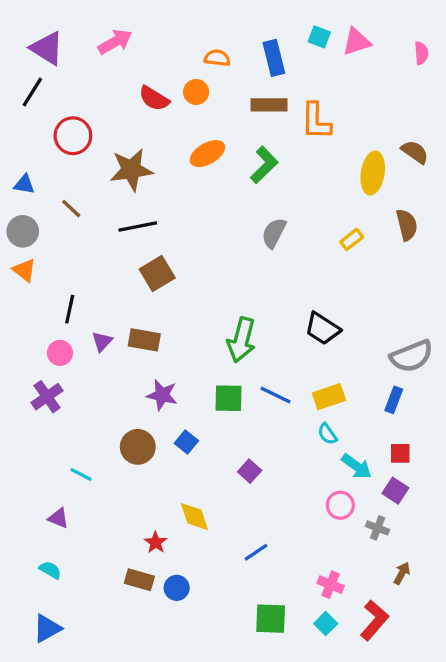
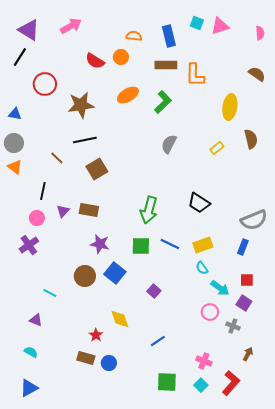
brown semicircle: (415, 152) -> (257, 74), moved
brown line: (71, 209) -> (57, 158), moved
blue square: (186, 442) -> (115, 273), size x1.5

